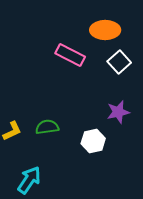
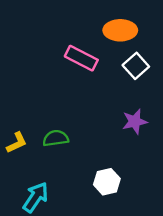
white hexagon: (93, 141) -> (107, 182), moved

